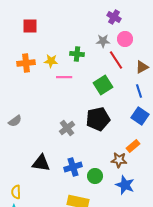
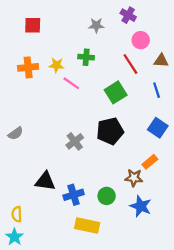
gray star: (103, 41) -> (96, 25), moved
brown triangle: (142, 67) -> (161, 61), moved, turned 32
pink line: (64, 77) -> (71, 83), turned 35
blue line: (139, 91) -> (157, 90), moved
blue cross: (73, 167) -> (74, 195), moved

